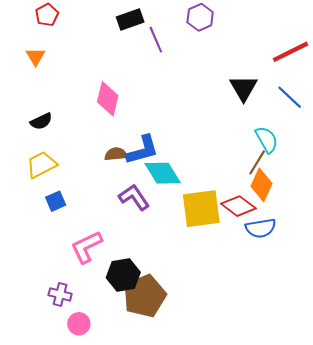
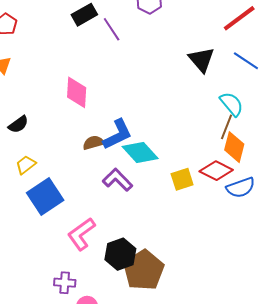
yellow trapezoid: (41, 165) -> (26, 165), size x0.7
blue square: (56, 201) -> (45, 196), size x1.8
yellow square: (201, 209) -> (182, 179), size x0.6

